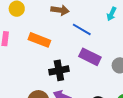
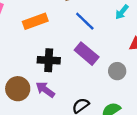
orange rectangle: (39, 40) -> (35, 21), turned -55

